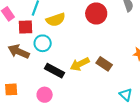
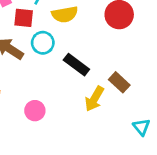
yellow arrow: (80, 64) -> (94, 99), moved, turned -42
black rectangle: (55, 71) -> (76, 65), moved

